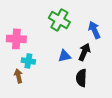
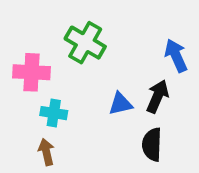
green cross: (59, 20) -> (85, 43), moved
brown arrow: (18, 76) -> (46, 152), moved

